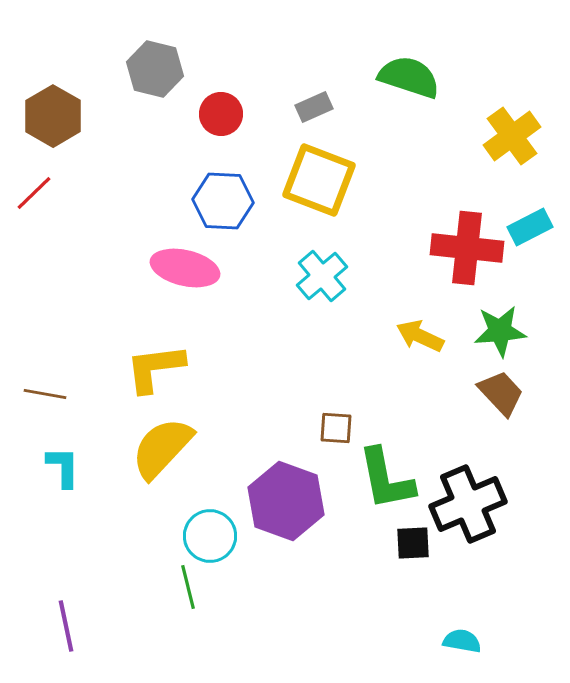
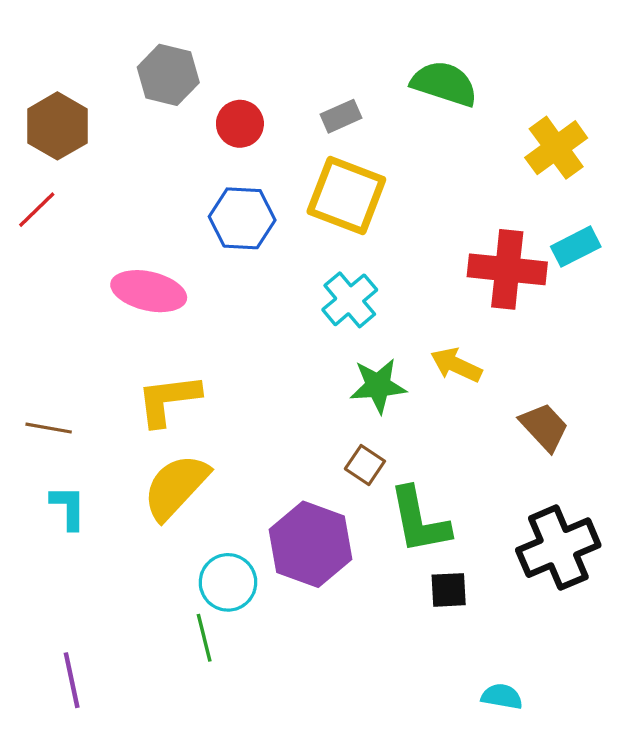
pink ellipse: (185, 268) -> (149, 291), moved
green star: (500, 331) -> (378, 386), moved
brown square: (336, 428) -> (365, 465), turned 30
black cross: (468, 504) -> (558, 548), moved

